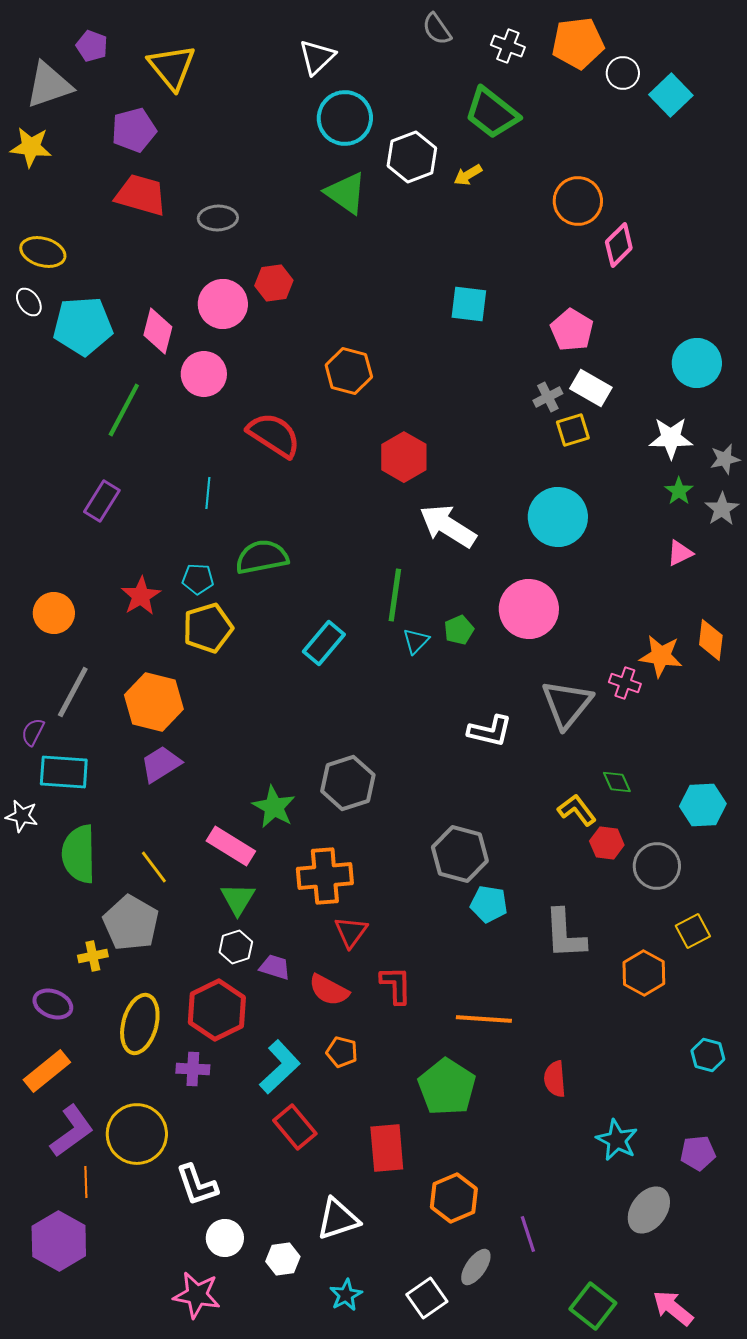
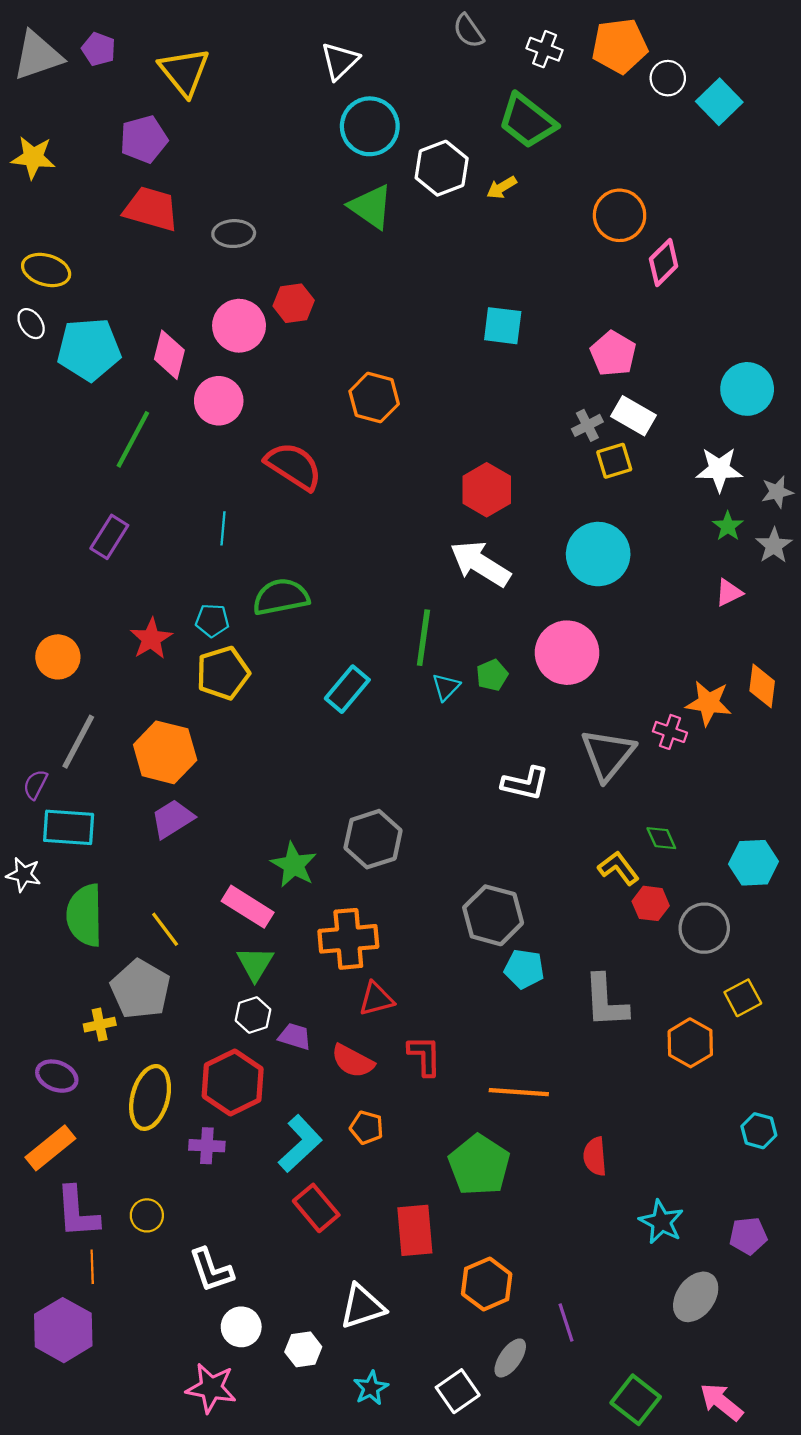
gray triangle: (49, 85) -> (38, 56), moved
red hexagon: (404, 457) -> (487, 490), moved
red triangle: (351, 932) -> (376, 999), turned 39
purple L-shape: (72, 1131) -> (77, 1212), turned 122
yellow circle: (137, 1134) -> (147, 1215), size x0.5

